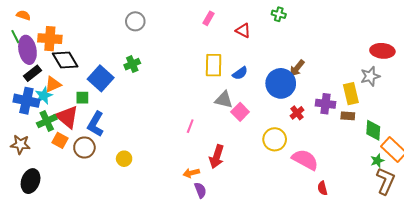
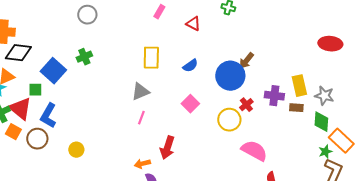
black diamond: (65, 60) -> (18, 53), turned -52
yellow rectangle: (214, 65) -> (151, 58), moved
gray star: (370, 76) -> (324, 96), moved, turned 30
gray triangle: (224, 100) -> (140, 92), moved, turned -36
yellow circle: (275, 139) -> (229, 120), moved

